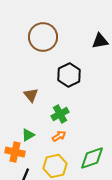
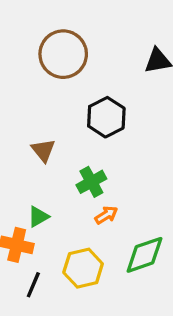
orange arrow: (59, 136) -> (106, 215), moved

